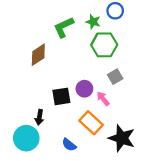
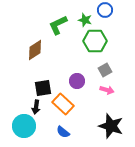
black square: (61, 96) -> (43, 88), moved
pink arrow: (103, 99) -> (107, 90), moved, turned 144
orange rectangle: (91, 123) -> (63, 104), moved

